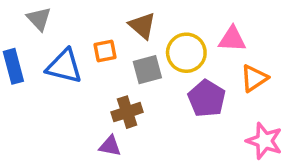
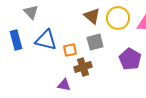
orange square: (105, 51) -> (70, 50), moved
yellow circle: (186, 53) -> (118, 18), moved
purple triangle: (110, 146) -> (64, 85), moved

